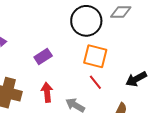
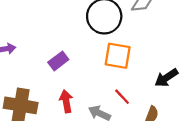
red line: (95, 82) -> (122, 97), moved

